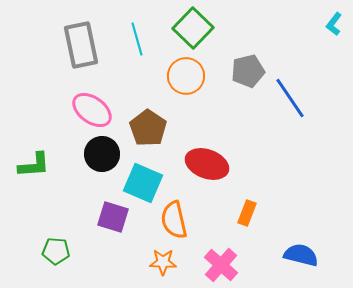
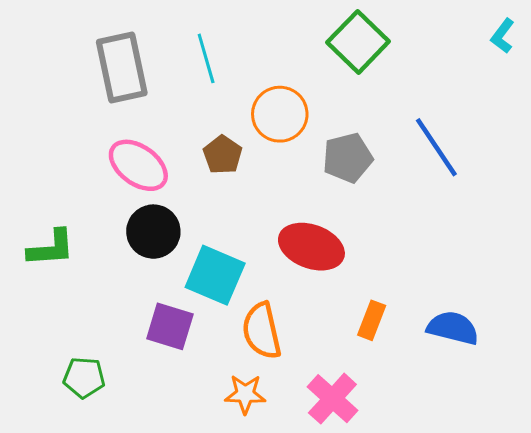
green square: (193, 28) -> (358, 42), moved
gray pentagon: (248, 71) -> (348, 158), moved
brown pentagon: (148, 128) -> (223, 155), moved, size x0.7
blue semicircle: (301, 255) -> (453, 328), moved

